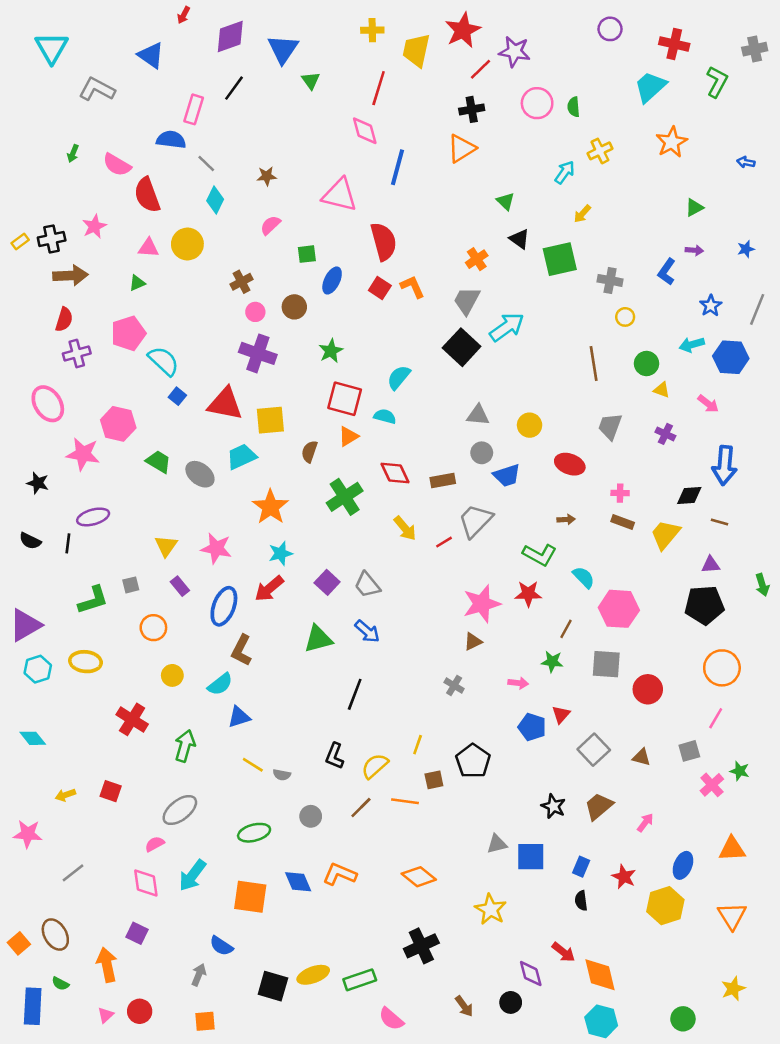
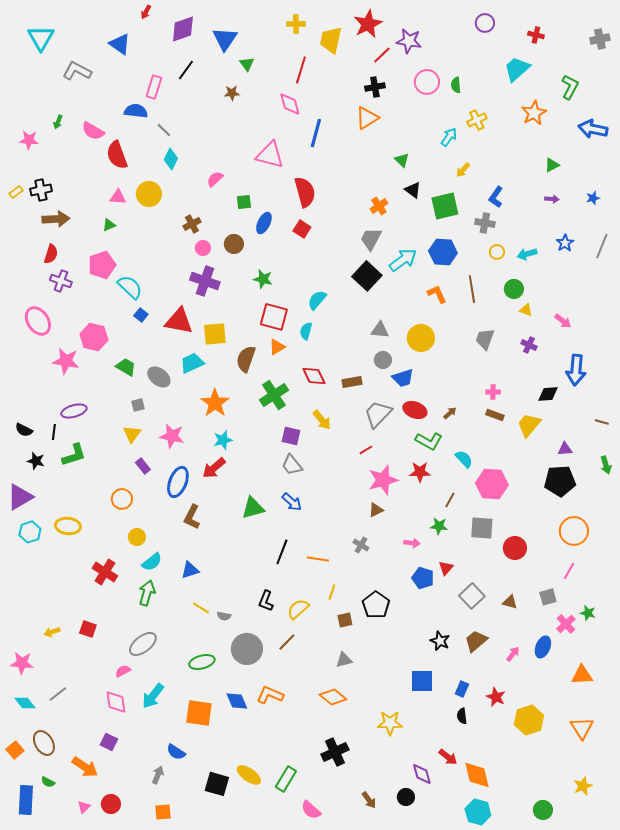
red cross: (674, 44) -> (536, 35), size x0.7
green L-shape: (717, 82) -> (570, 87), moved
blue arrow: (746, 162) -> (593, 129), size x2.0
brown star: (267, 176) -> (232, 93), moved
pink star: (94, 226) -> (29, 140), moved, turned 30
blue L-shape: (667, 272) -> (496, 197), moved
orange L-shape: (413, 287) -> (437, 294), moved
cyan arrow: (692, 345) -> (527, 254), moved
green star: (331, 351) -> (263, 279), turned -30
purple cross: (77, 353) -> (61, 281), turned 35
blue hexagon: (731, 357) -> (443, 252), moved
cyan semicircle: (385, 416) -> (306, 331), turned -90
yellow circle: (530, 425) -> (421, 338), size x1.4
brown semicircle: (309, 452) -> (246, 359), size x1.5
red ellipse: (570, 464) -> (415, 410), moved
black star: (38, 483) -> (36, 461), moved
brown arrow: (566, 519) -> (450, 413), turned -40
brown line: (719, 522) -> (602, 422), moved
red line: (444, 542) -> (366, 450), moved
purple square: (327, 582) -> (291, 436), moved, turned -30
gray square: (131, 585) -> (138, 405), moved
green L-shape: (93, 600) -> (74, 455), moved
cyan semicircle: (220, 684) -> (152, 562), moved
cyan diamond: (33, 738) -> (25, 703), moved
orange line: (405, 801) -> (318, 559), moved
gray circle: (311, 816) -> (247, 649), size x1.8
gray triangle: (497, 844) -> (344, 660), moved
blue ellipse: (683, 865) -> (543, 647), moved
yellow star: (491, 909) -> (390, 723), turned -30
orange arrow: (107, 965) -> (85, 767), turned 136
yellow ellipse: (313, 975) -> (249, 775), turned 55
green rectangle: (360, 980) -> (286, 779), turned -40

